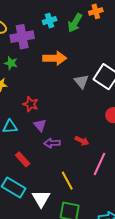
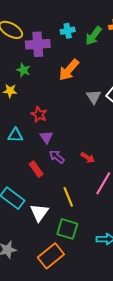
orange arrow: (55, 58) -> (69, 70), turned 125
purple arrow: (52, 143) -> (57, 157), turned 35
red rectangle: (23, 159) -> (36, 169), moved

